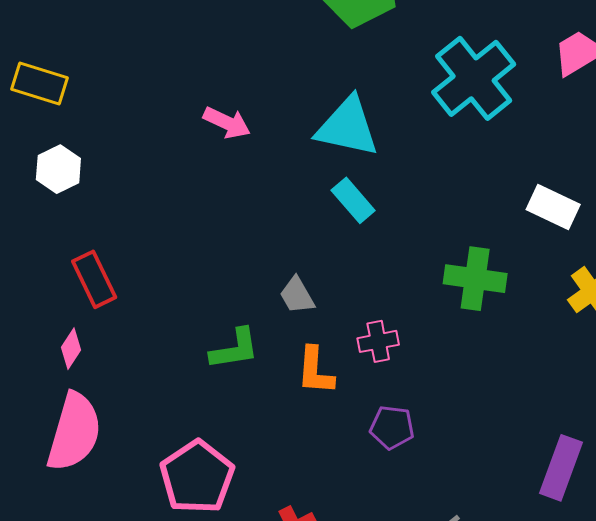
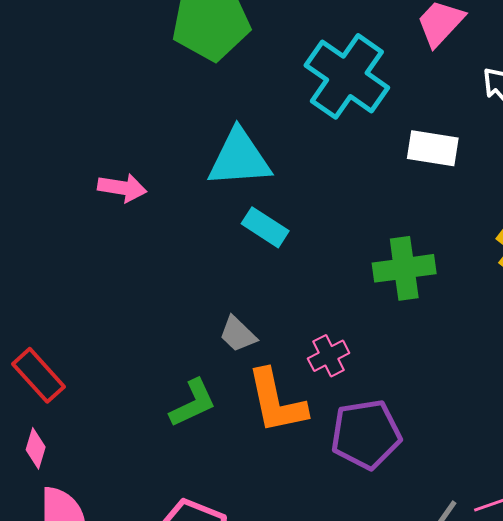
white rectangle: (553, 207) -> (433, 148), moved
orange L-shape: (315, 371) -> (276, 401), size x1.4
purple pentagon: (392, 427) -> (366, 434), size x1.6

